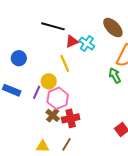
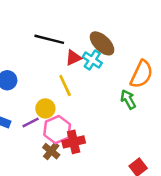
brown ellipse: (113, 28) -> (102, 43), moved
purple line: (37, 92) -> (31, 123), turned 40
red cross: (71, 118) -> (74, 142), moved

